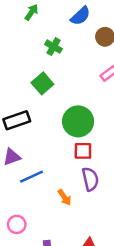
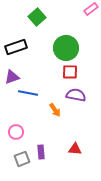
blue line: (31, 177) -> (28, 93), turned 36
purple semicircle: (90, 179) -> (76, 95), turned -66

